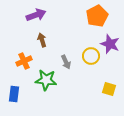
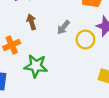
gray arrow: (66, 62) -> (63, 27), moved, turned 64

